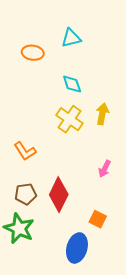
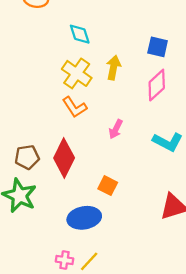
orange L-shape: (25, 151) -> (75, 107), moved
blue ellipse: (77, 248) -> (84, 218), turned 64

